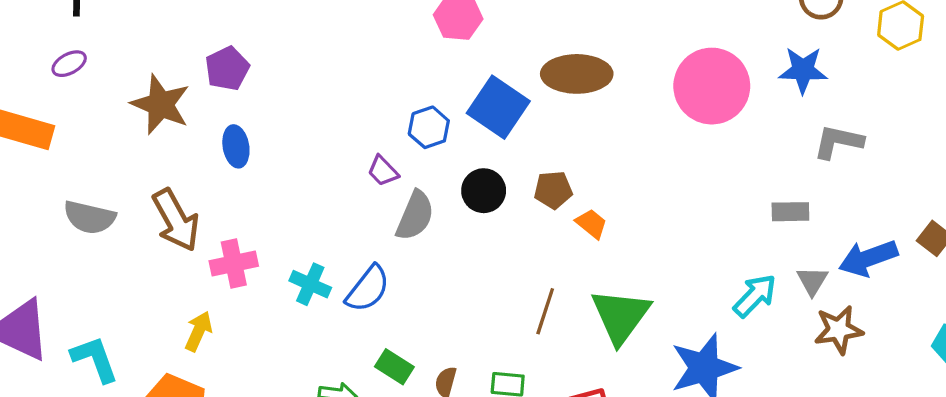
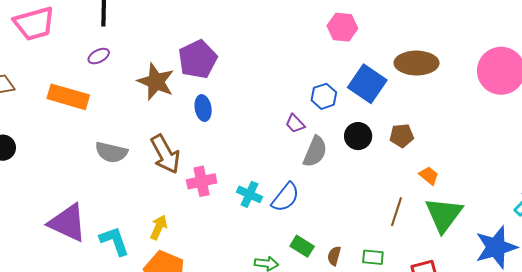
purple pentagon: (227, 68) -> (198, 59), size x1.4
orange trapezoid: (592, 224) -> (429, 176), moved
yellow arrow: (199, 331) -> (159, 227), moved

